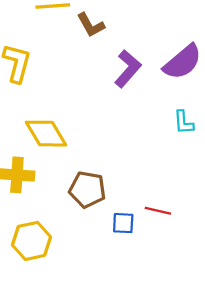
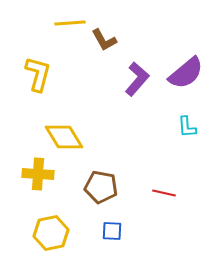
red line: (158, 211) -> (164, 193), moved
blue square: (123, 223) -> (112, 231), moved

